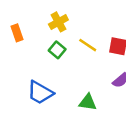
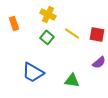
yellow cross: (58, 22) -> (48, 14), turned -35

